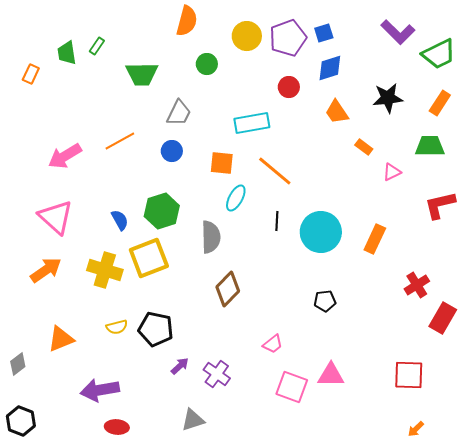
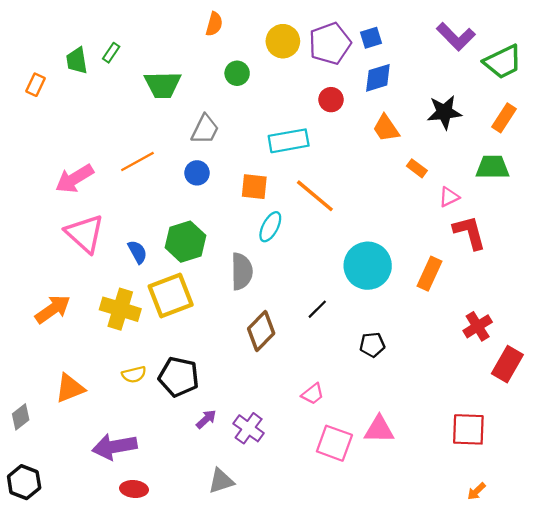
orange semicircle: (187, 21) -> (214, 24), size x0.7
red L-shape: (440, 205) -> (470, 232), moved, turned 88
pink triangle: (56, 217) -> (85, 234), moved
black line: (277, 221) -> (317, 309), moved, turned 42

